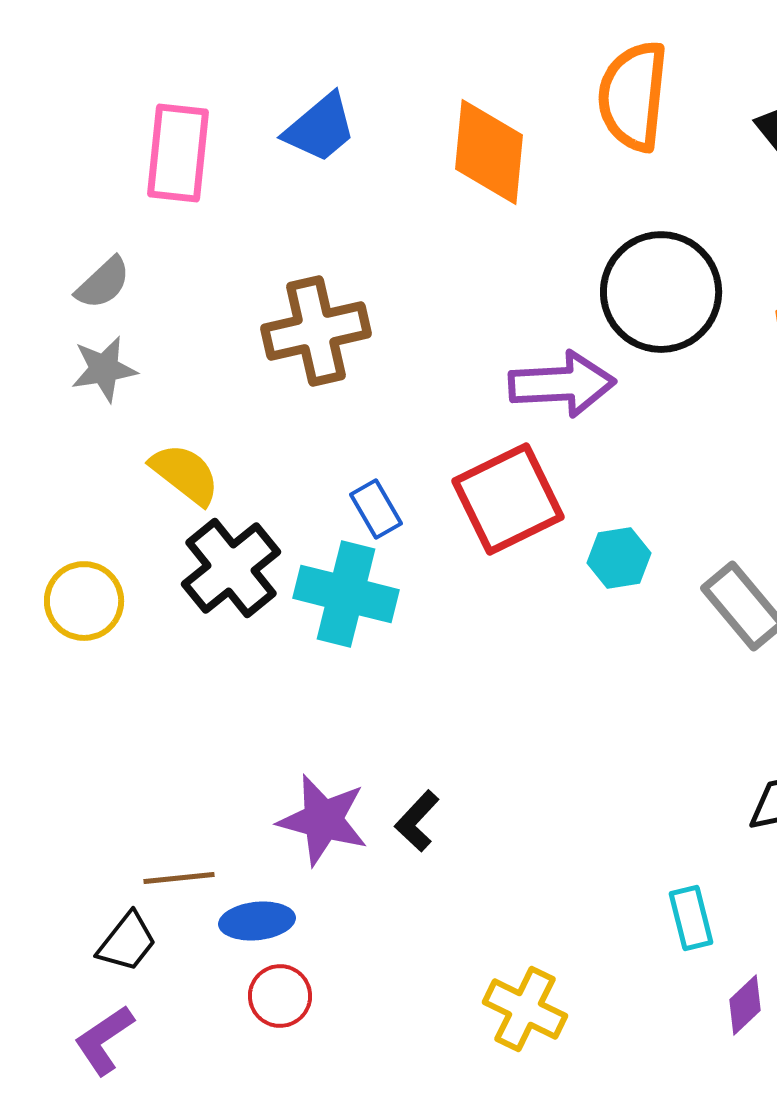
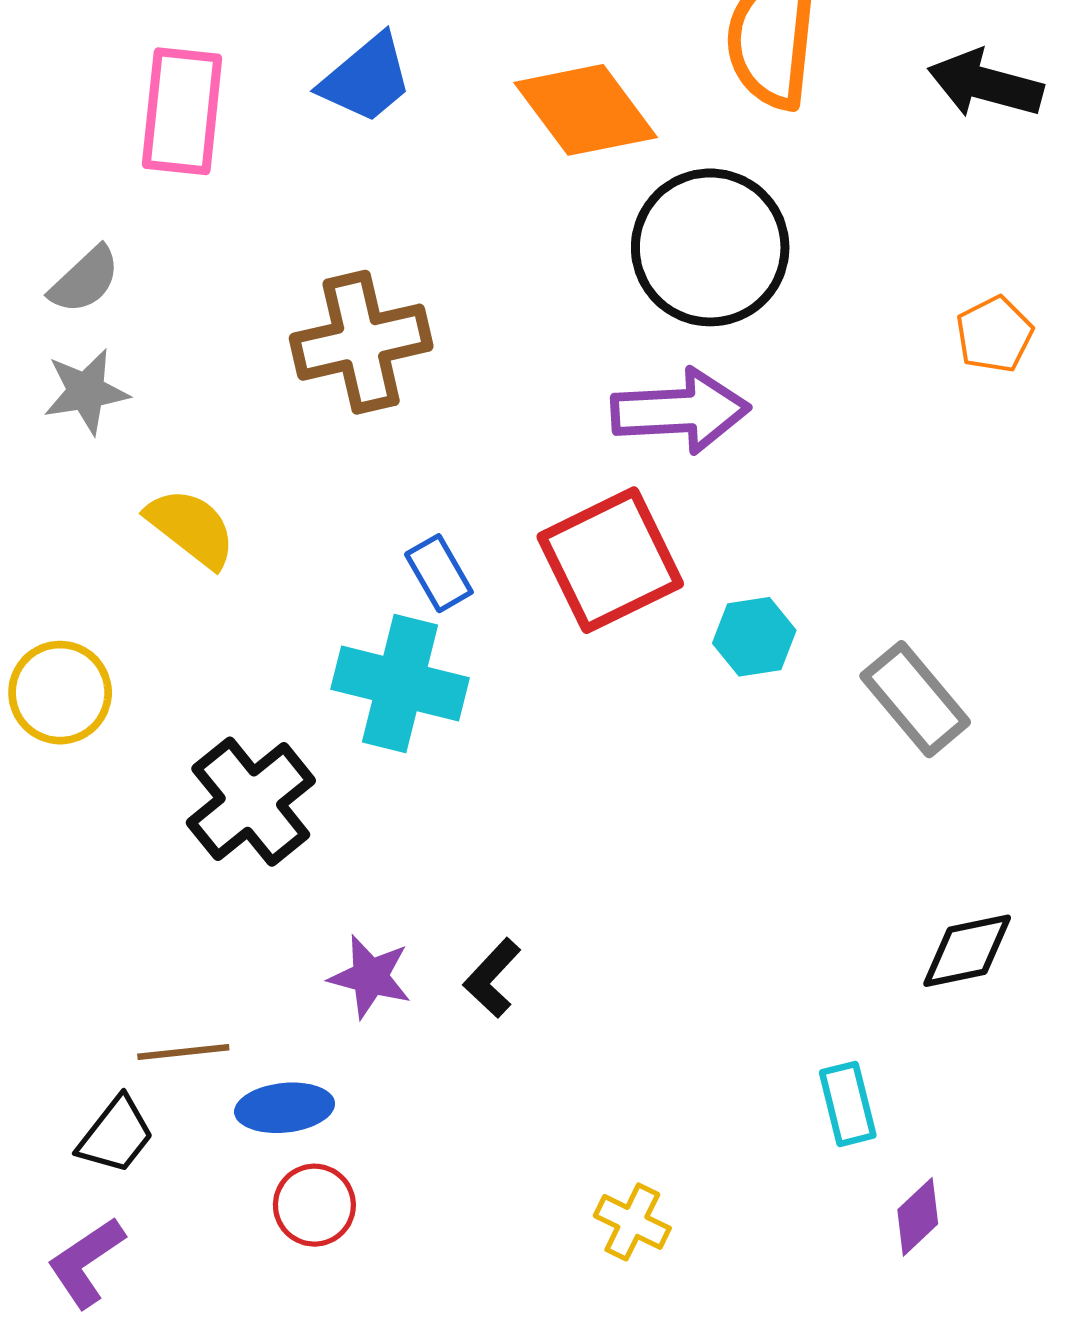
orange diamond: (489, 152) -> (586, 110), turned -42
black circle: (661, 292) -> (710, 247), moved
black cross: (231, 568) -> (251, 802), moved
purple star: (323, 820) -> (370, 977), size x0.7
yellow cross: (525, 1009) -> (632, 1222), size x0.7

